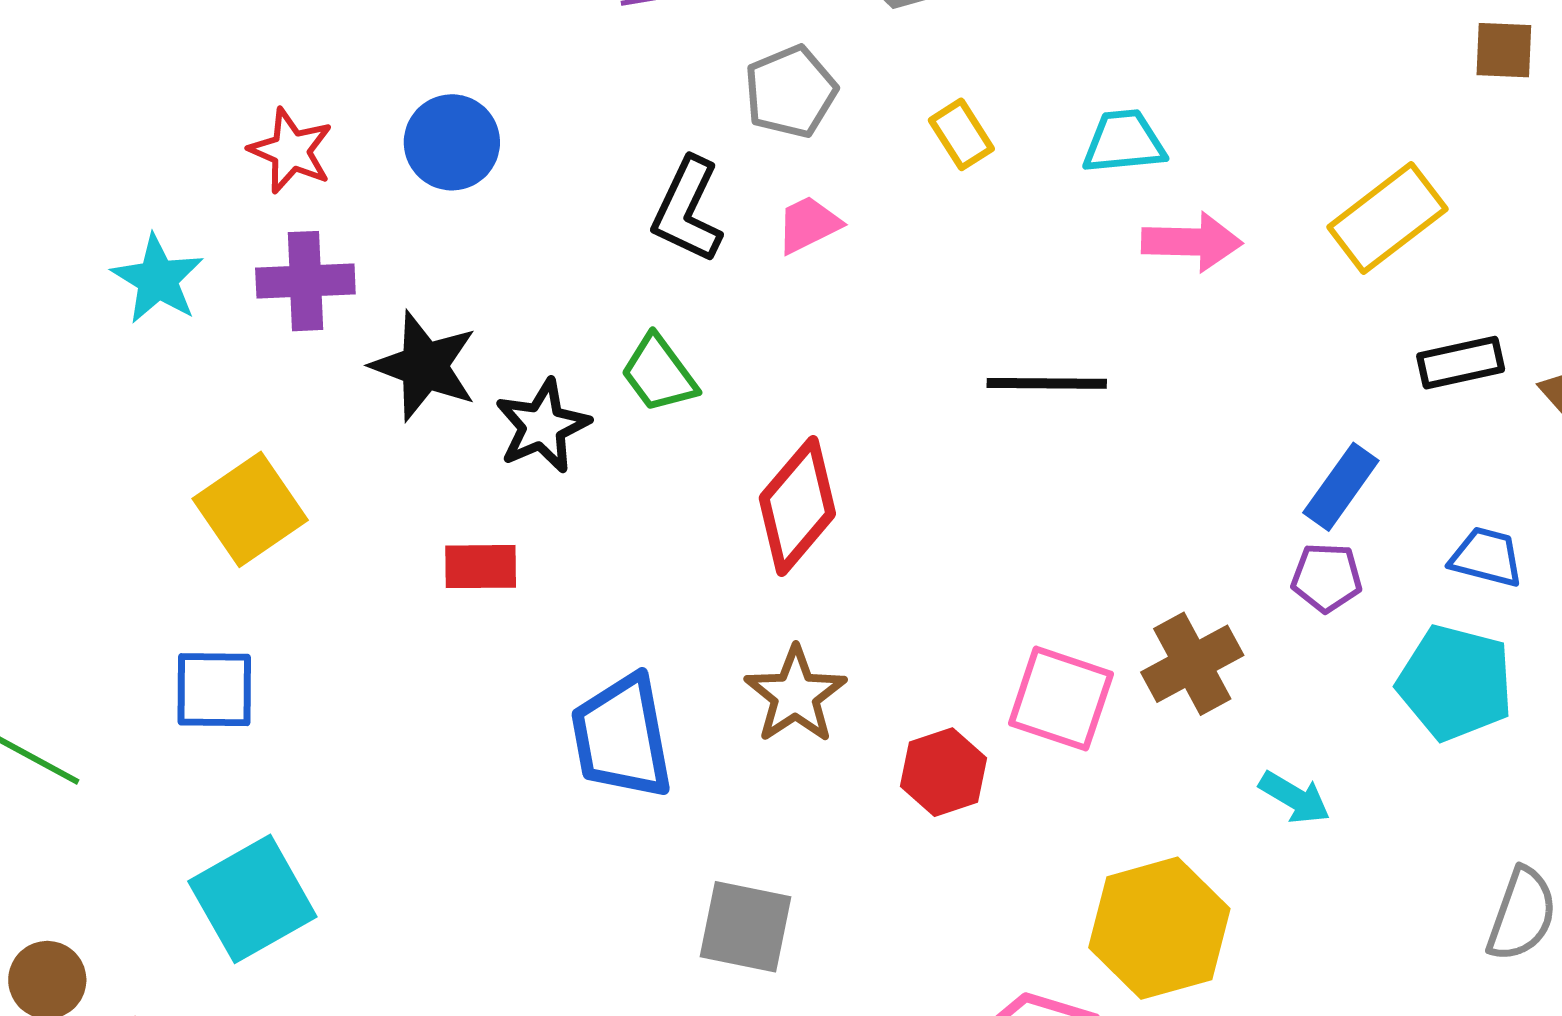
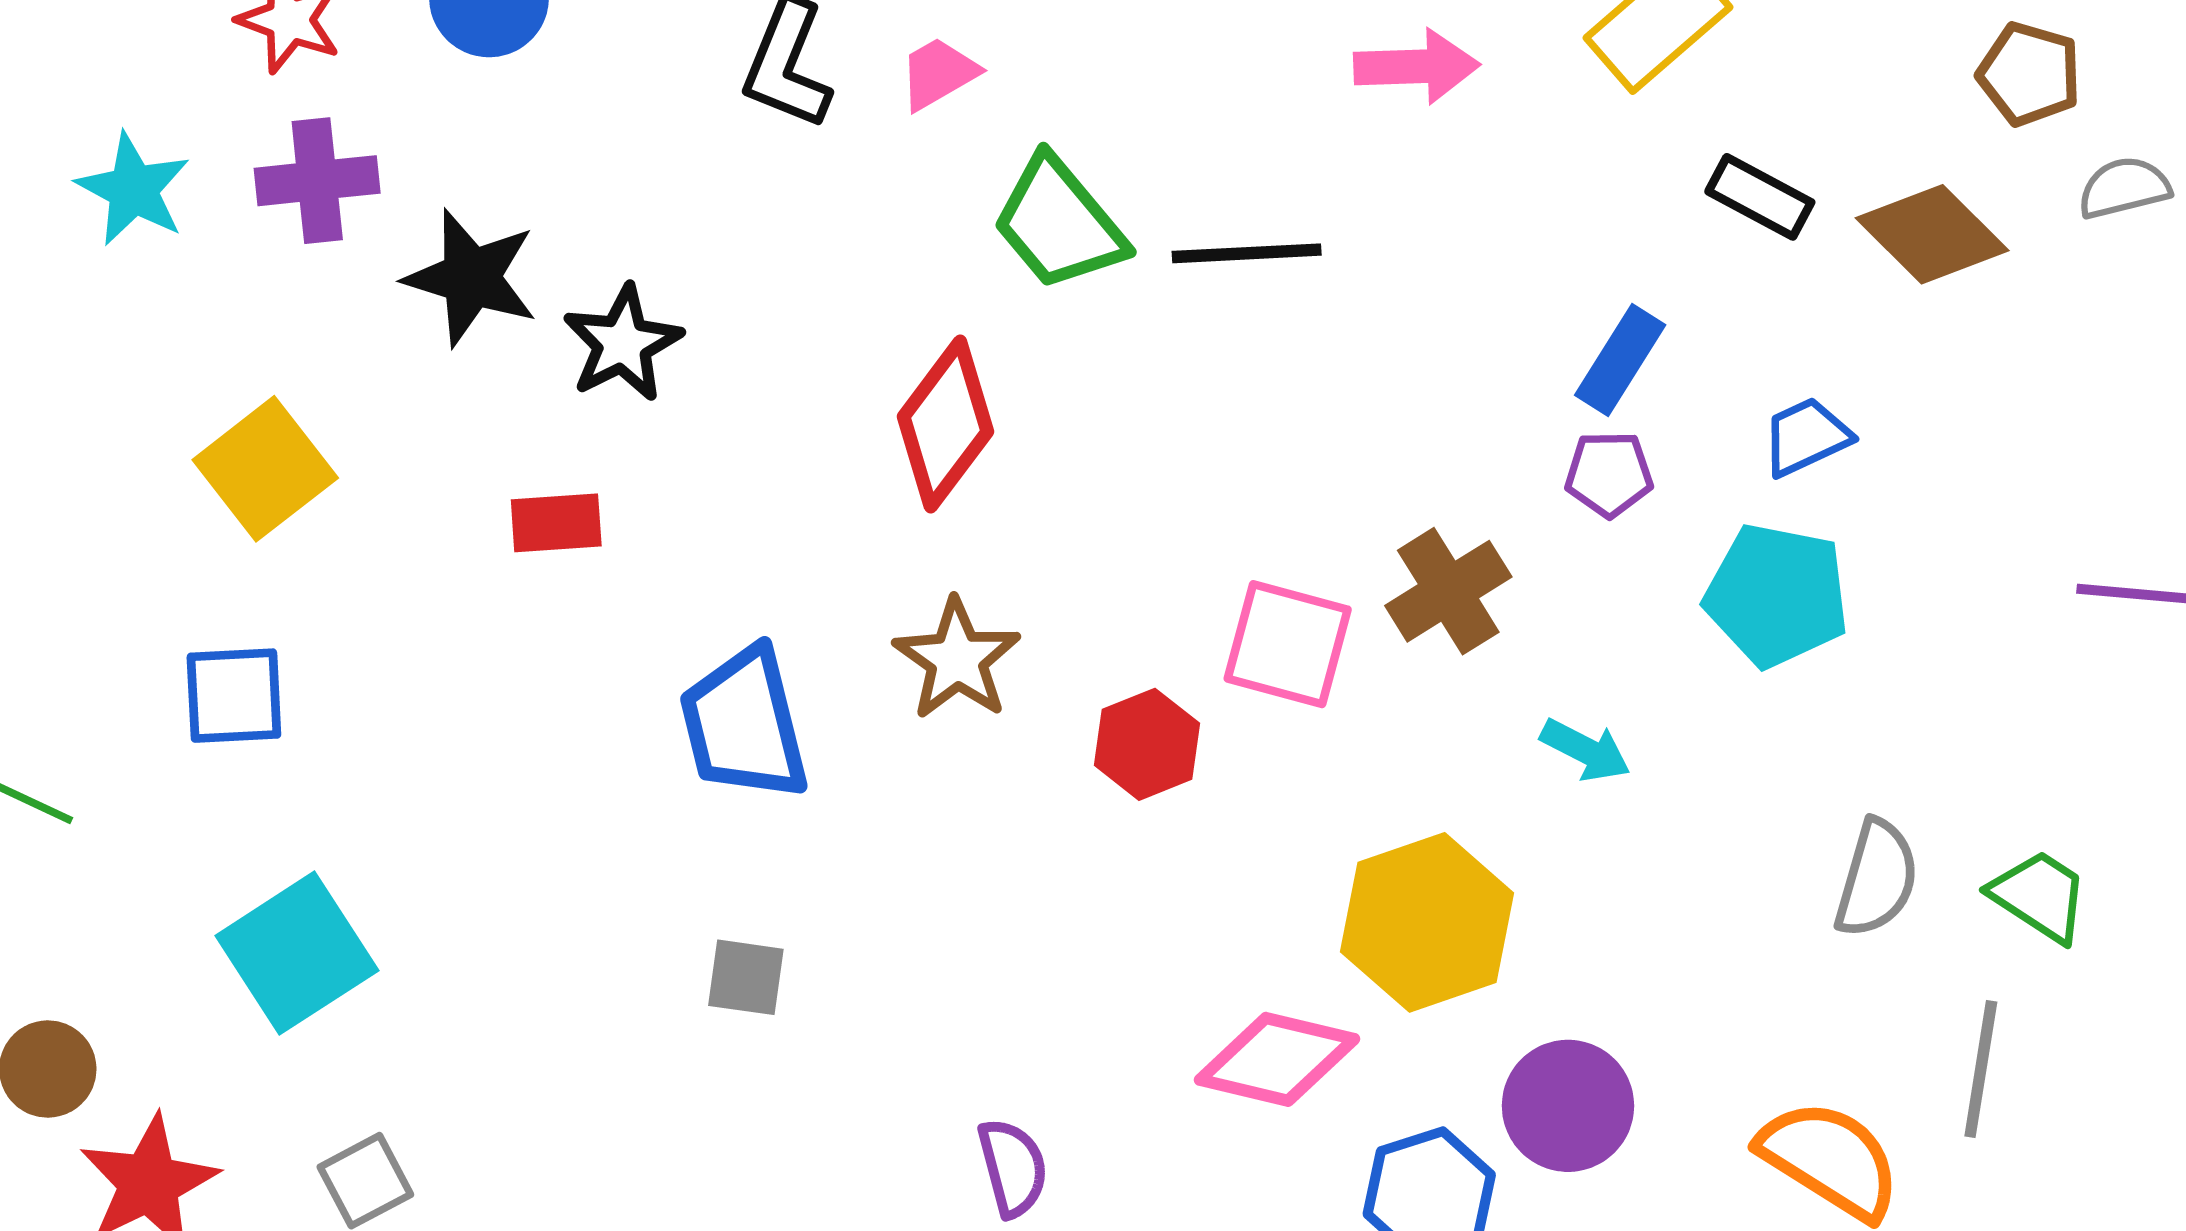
black rectangle: (1461, 363) -> (1760, 197), turned 44
green trapezoid: (659, 374) -> (1059, 223), moved, size x1.4
blue trapezoid: (1486, 557) -> (1806, 437), turned -36
gray square: (745, 927) -> (746, 977), moved, size x0.7

